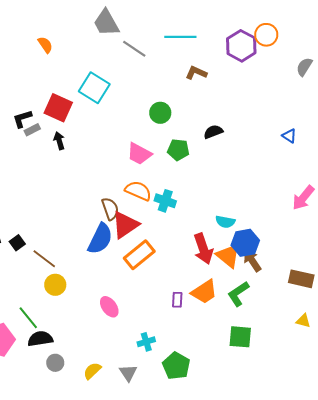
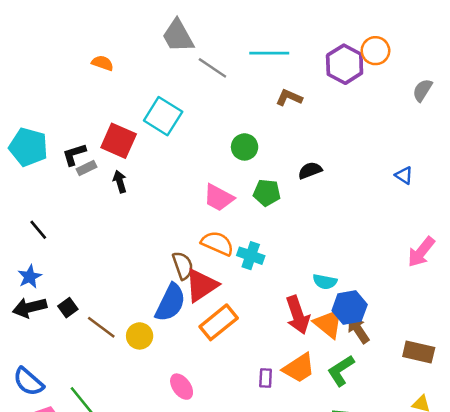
orange semicircle: (45, 45) -> (103, 63), turned -36
yellow circle: (55, 285) -> (140, 336), moved

